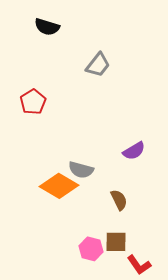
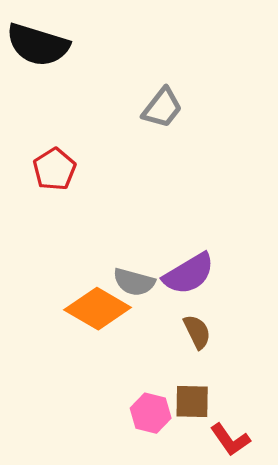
black semicircle: (47, 27) -> (38, 45), moved, size x1.5
purple semicircle: (134, 151) -> (189, 274), moved, size x1.4

